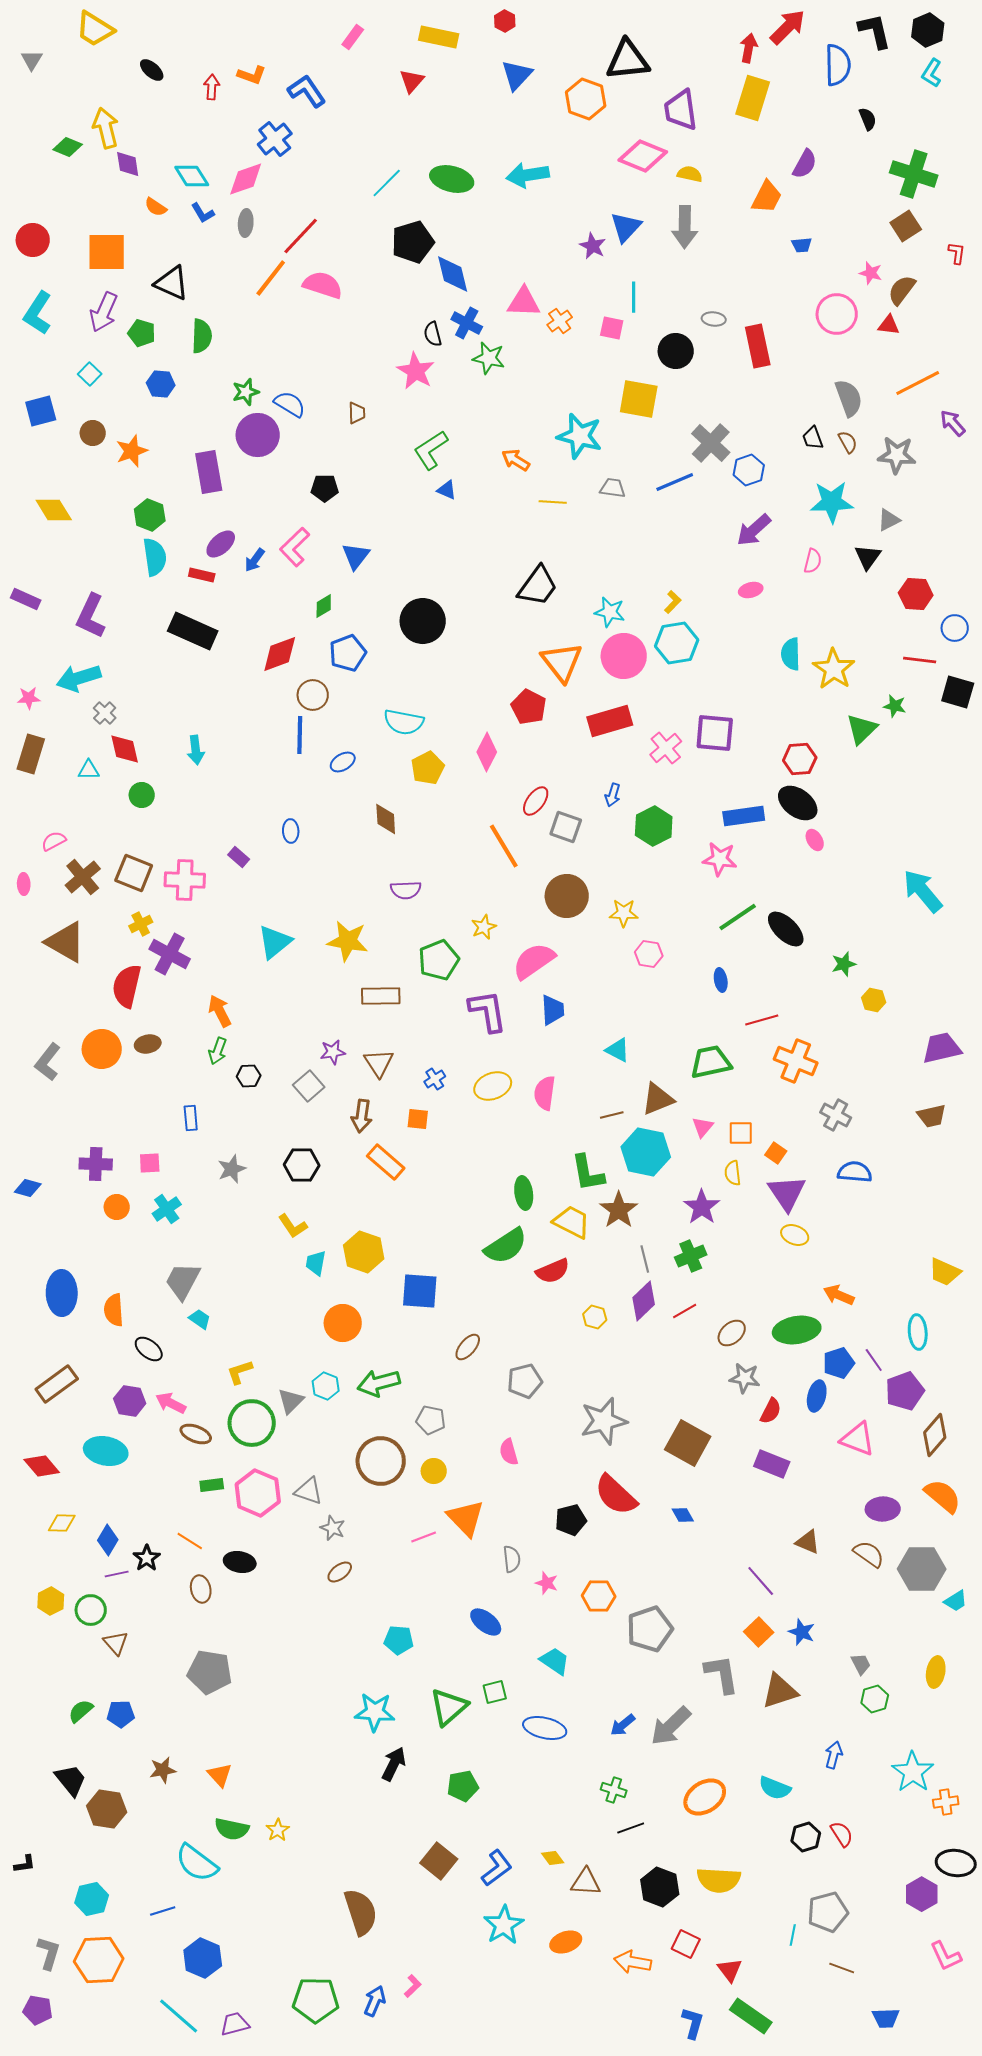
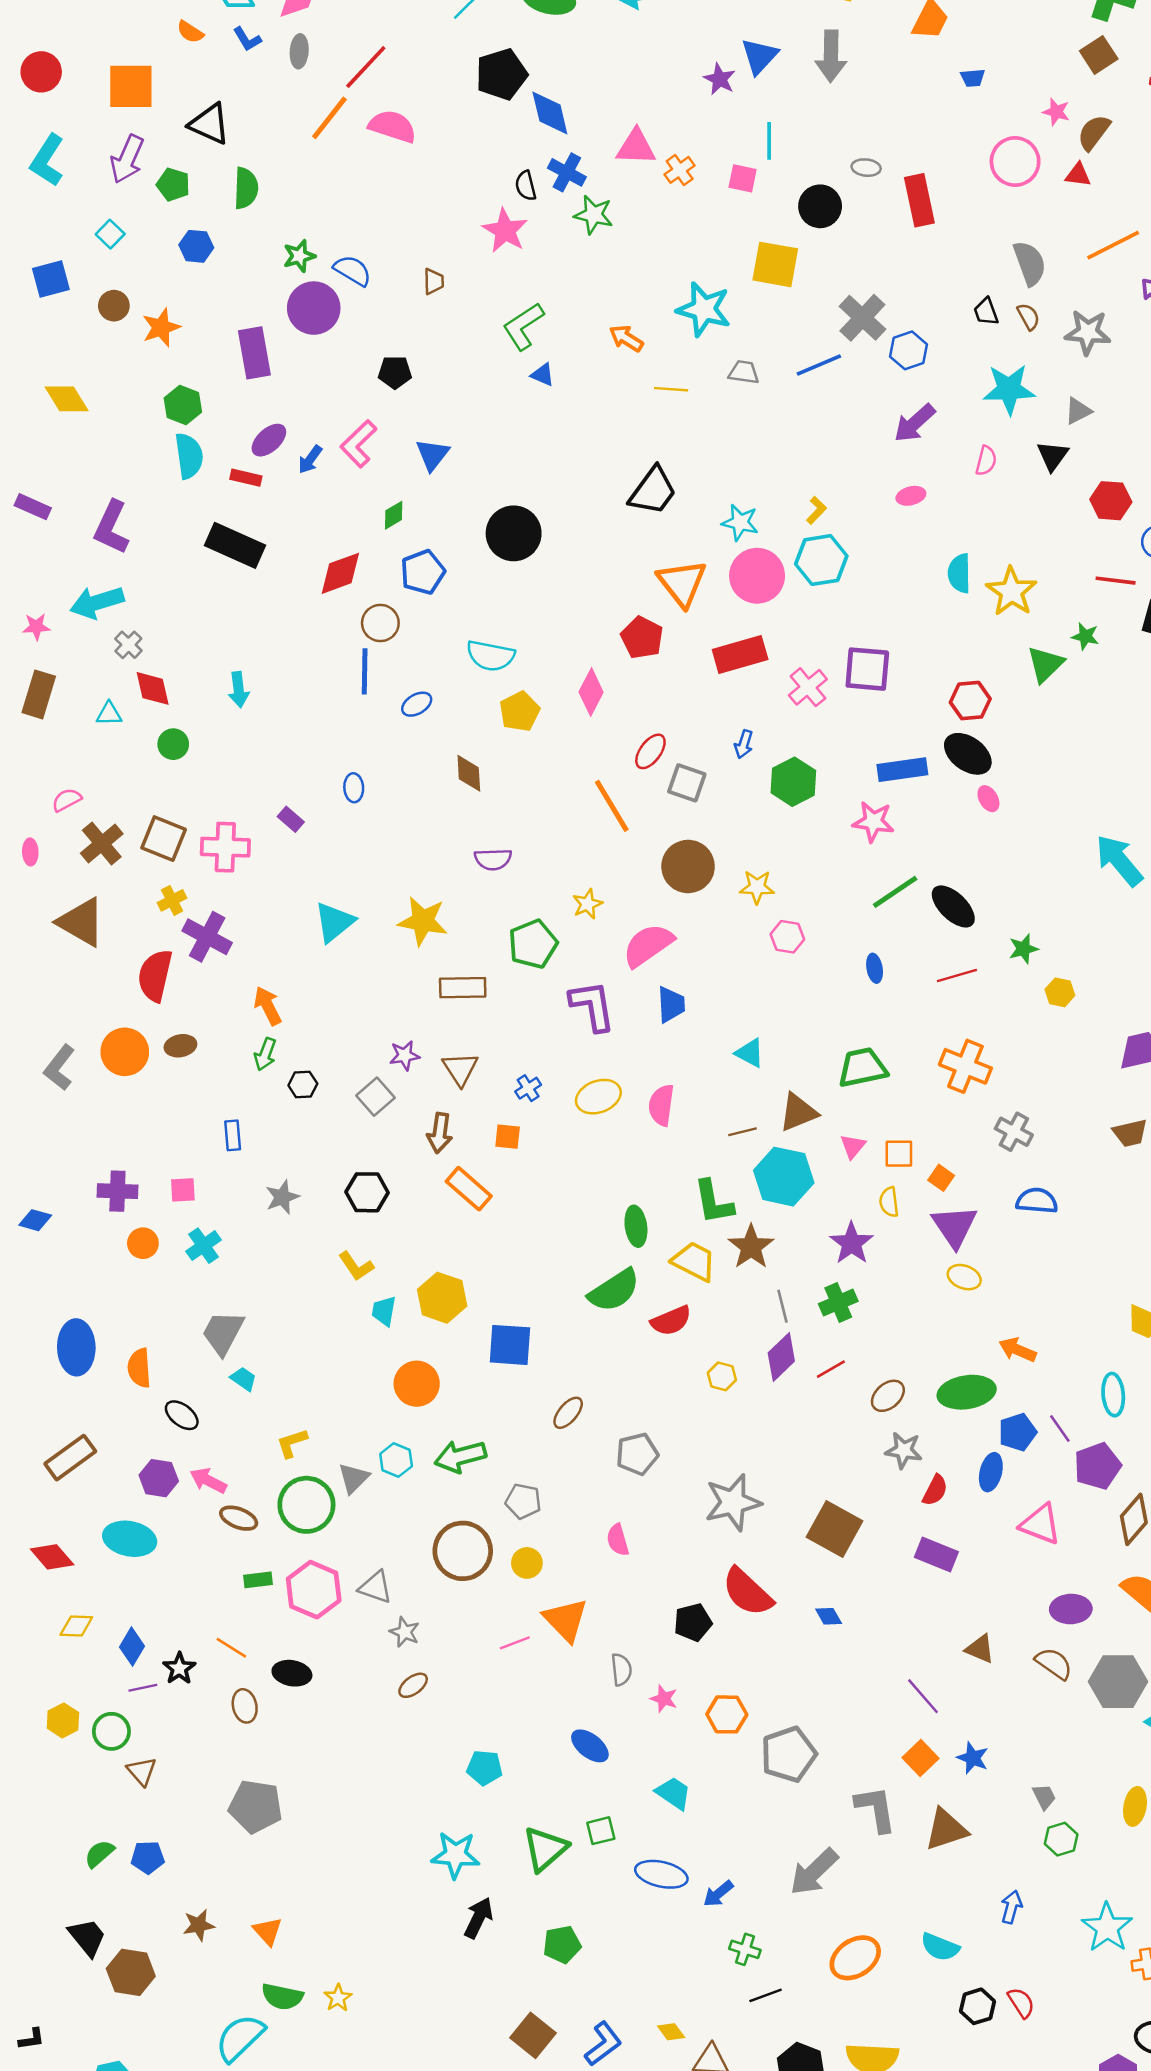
red line: (762, 1020) -> (957, 975), moved
blue arrow: (623, 1725) -> (718, 1894), moved
cyan semicircle: (197, 1863) -> (240, 2038), turned 99

